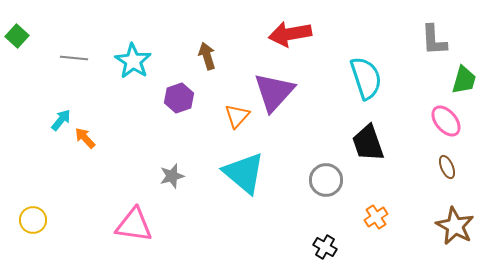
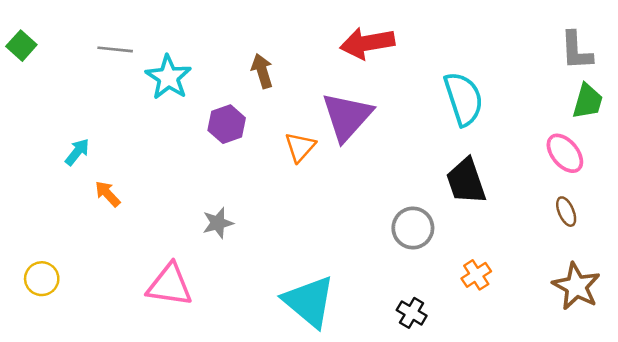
gray L-shape: (434, 40) -> (576, 51), moved
gray line: (74, 58) -> (115, 49), moved
orange arrow: (85, 138) -> (108, 194), moved
cyan triangle: (244, 173) -> (309, 301), moved

